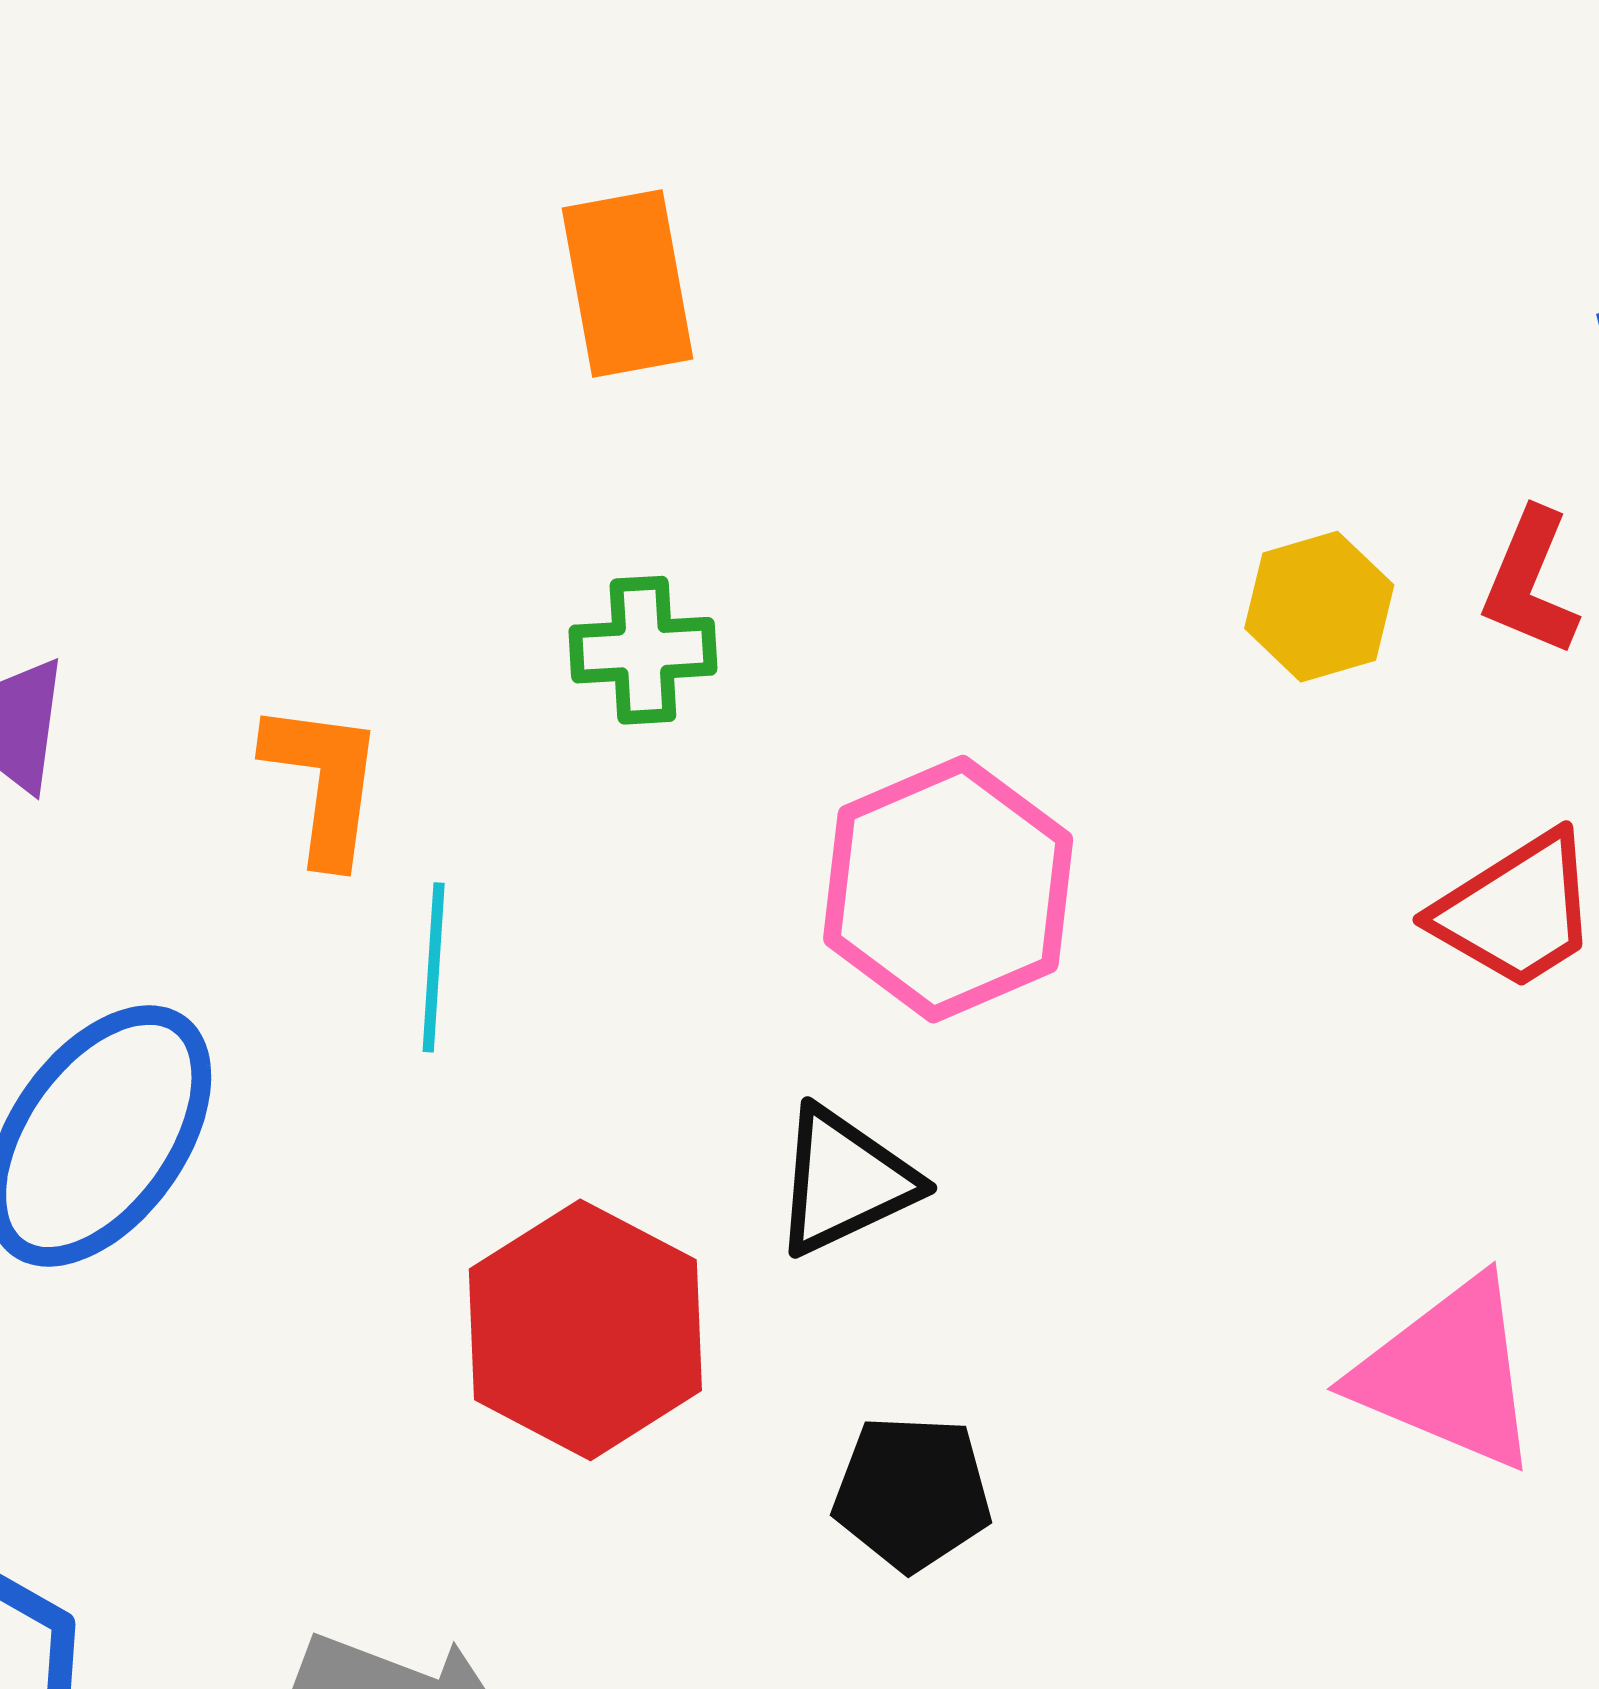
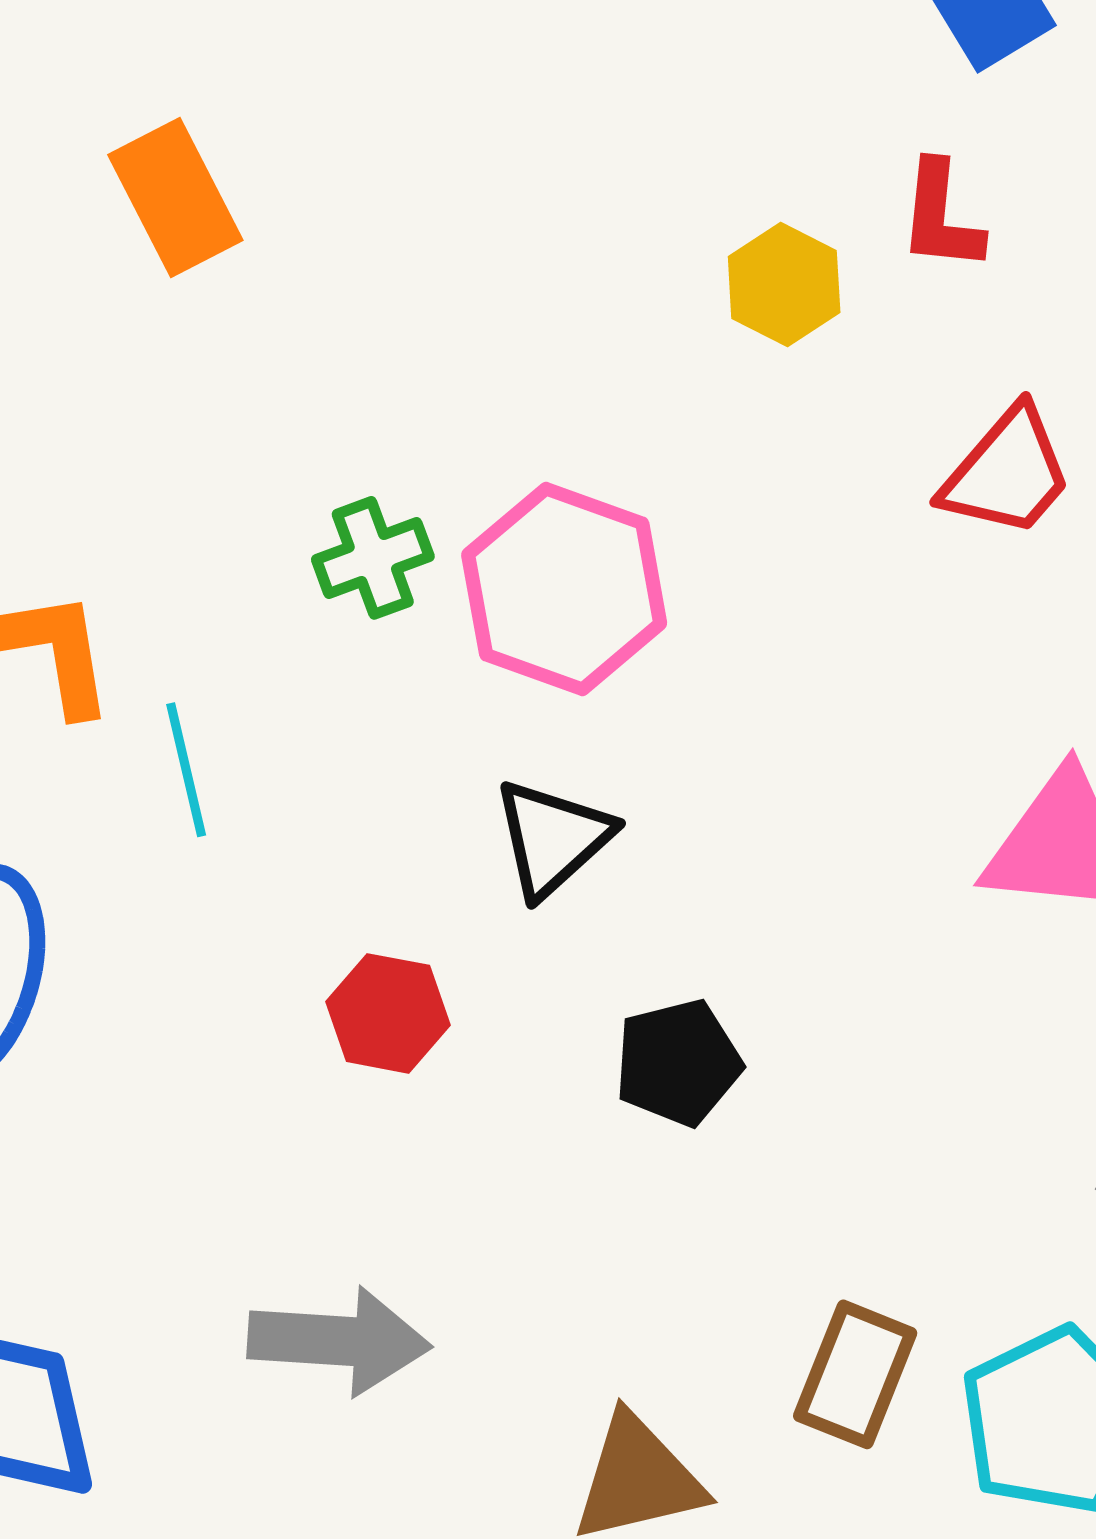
green cross: (643, 650) -> (373, 558), moved
red hexagon: (585, 1330) -> (388, 1013), size x0.6

